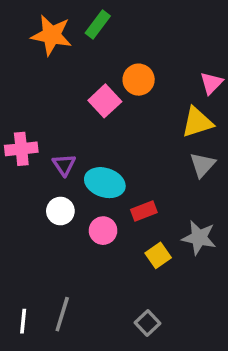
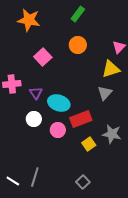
green rectangle: (98, 24) -> (78, 14), moved
pink square: (105, 101) -> (43, 57), moved
gray triangle: (203, 165) -> (105, 93), moved
red rectangle: (144, 211) -> (81, 119), size x1.5
white line: (23, 321) -> (13, 181), turned -64

